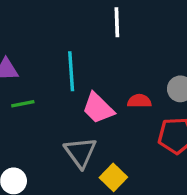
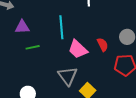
red semicircle: (139, 101) -> (103, 45), turned 64

